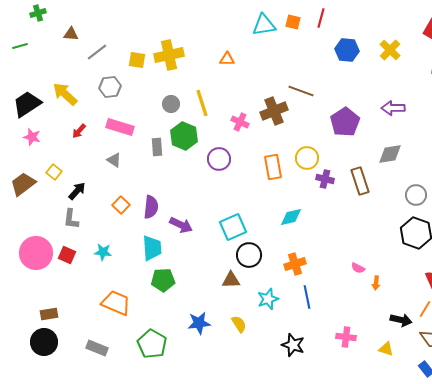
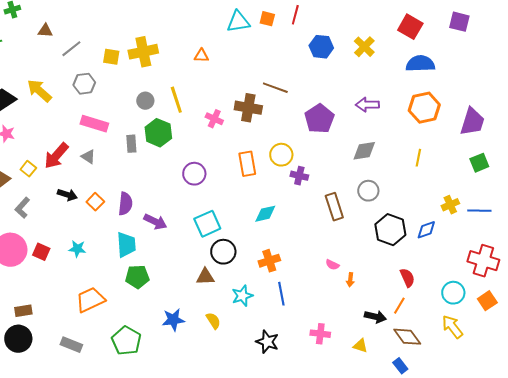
brown cross: (274, 111) -> (248, 108), turned 32
red arrow: (79, 131) -> (56, 156), moved, size x1.8
purple circle: (219, 159) -> (194, 174), moved
brown rectangle: (360, 181) -> (334, 207), moved
black arrow: (77, 191) -> (67, 195), moved, turned 66
gray circle: (416, 195) -> (368, 191), moved
gray L-shape: (71, 219) -> (22, 208), moved, turned 35
orange trapezoid: (116, 303) -> (90, 300), turned -48

